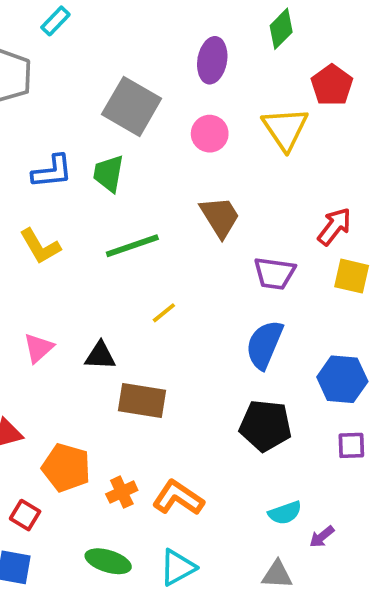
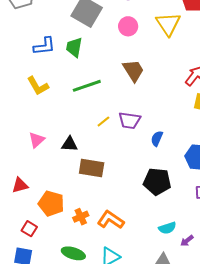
purple trapezoid: (274, 273) -> (129, 120), moved
blue semicircle: (264, 345) -> (157, 138), size x0.6

